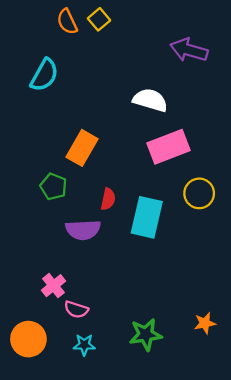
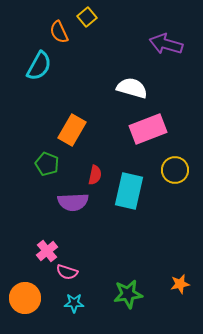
orange semicircle: (67, 22) -> (59, 32), moved

